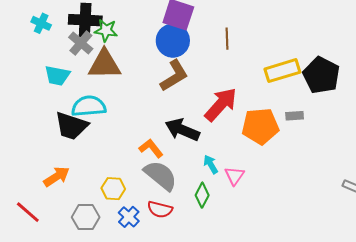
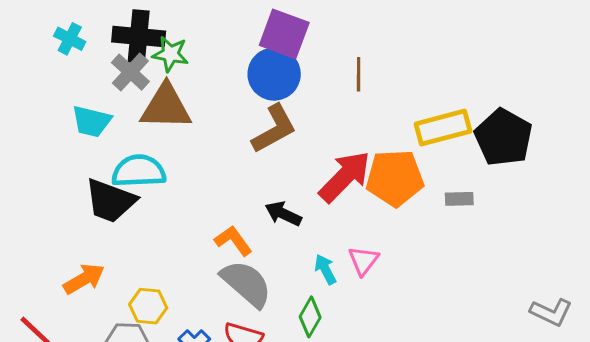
orange pentagon: (260, 126) -> (395, 178), moved
black arrow: (182, 130) -> (283, 214), size x0.7
pink triangle: (234, 176) -> (363, 261), moved
yellow hexagon: (113, 189) -> (148, 306), moved

